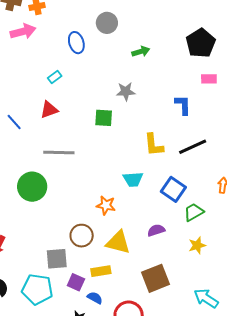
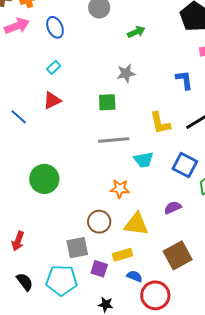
blue ellipse: (76, 43) -> (55, 27), moved
gray line: (59, 153) -> (114, 140), moved
blue semicircle: (95, 298) -> (134, 276), moved

